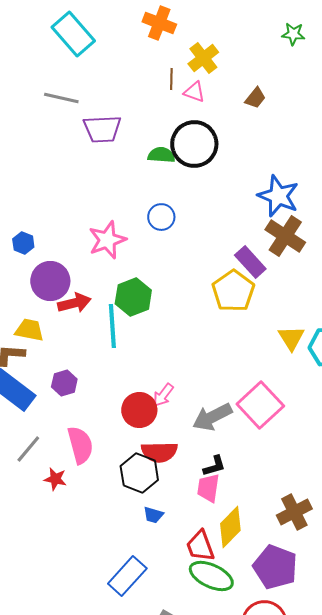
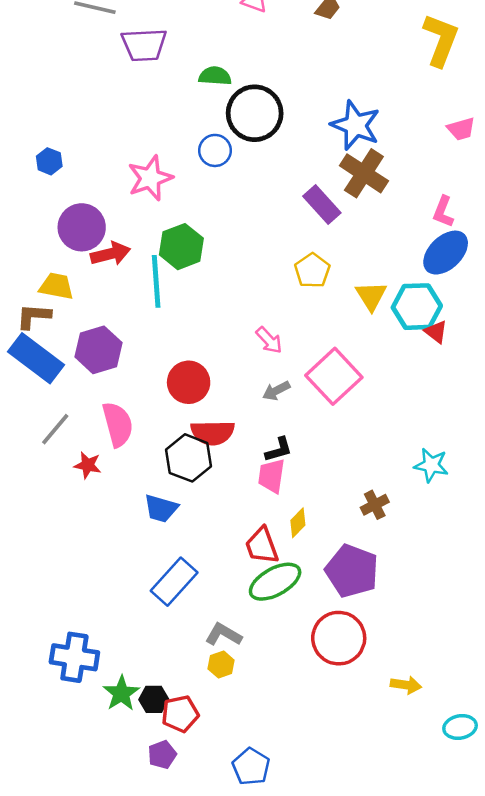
black circle: (194, 144) -> (255, 113), moved
blue hexagon: (23, 243) -> (49, 161), moved
yellow pentagon: (233, 291) -> (312, 271), moved, size x0.7
purple hexagon: (64, 383) -> (98, 350), size x1.5
pink arrow: (163, 395) -> (269, 340), moved, turned -80
gray arrow: (212, 417) -> (276, 391), size x0.6
brown cross: (294, 512) -> (375, 505), size x0.7
blue trapezoid: (153, 515) -> (161, 508), moved, size x1.4
yellow diamond: (230, 527) -> (298, 523), size x0.6
green ellipse: (211, 576) -> (275, 582), turned -54

